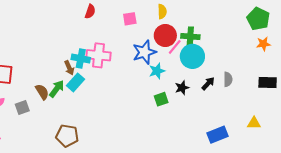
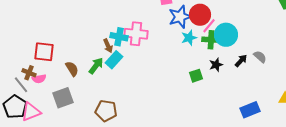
green cross: (190, 37) -> (211, 40), moved
blue star: (144, 52) -> (180, 17), moved
cyan star: (157, 71) -> (189, 38), moved
gray semicircle: (228, 79) -> (260, 57), turned -48
brown semicircle: (42, 92) -> (72, 69), moved
gray square: (22, 108) -> (63, 98), moved, size x1.5

